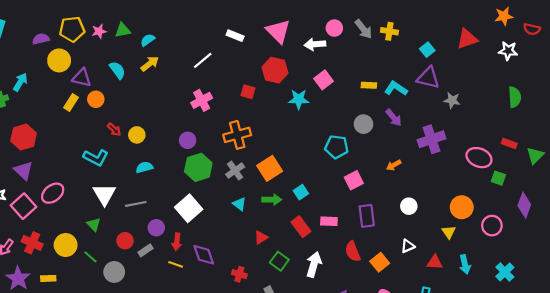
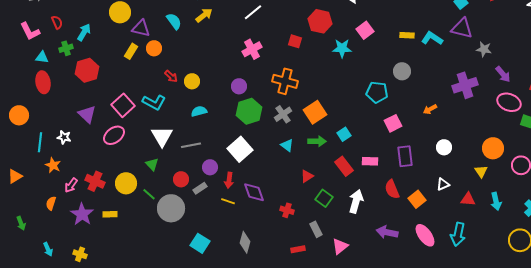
purple arrow: (394, 118) -> (503, 74), moved
orange cross: (237, 135) -> (285, 81), turned 30
red hexagon: (24, 137) -> (87, 70), moved
pink square: (24, 206) -> (123, 105), moved
gray circle: (114, 272) -> (171, 208), size x1.4

